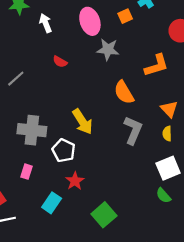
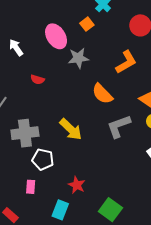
gray cross: (32, 130) -> (25, 133), moved
gray L-shape: (133, 130) -> (119, 126), turned -120
white pentagon: (64, 150) -> (43, 159), moved

